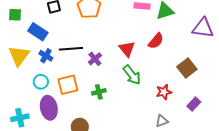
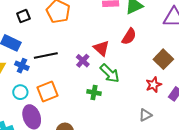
purple cross: (95, 59) -> (83, 61), moved
green cross: (99, 92) -> (94, 93), moved, turned 32
red star: (164, 92) -> (154, 85), moved

